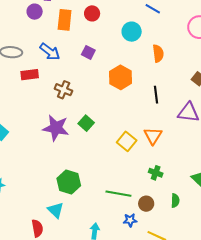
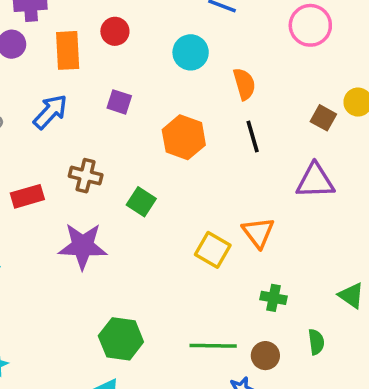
blue arrow: (50, 52) -> (50, 112), turned -75
red rectangle: (30, 75) -> (27, 196), moved
black line: (156, 95) -> (253, 137), moved
green square: (86, 123) -> (141, 202), moved

